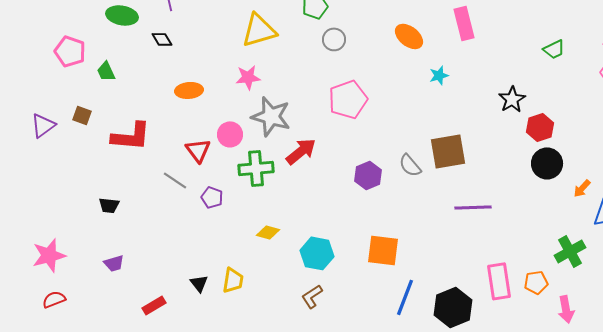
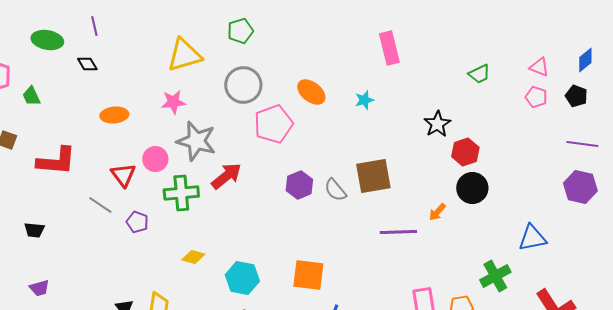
orange ellipse: (409, 36) -> (311, 92), moved
gray circle: (334, 39) -> (243, 85), moved, size x1.6
purple hexagon: (368, 175) -> (299, 185), moved
orange arrow: (582, 188) -> (437, 212), moved

